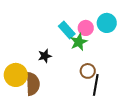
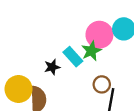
pink circle: (86, 28) -> (99, 35), size x1.5
cyan rectangle: (67, 30) -> (73, 57), moved

